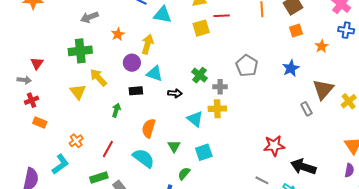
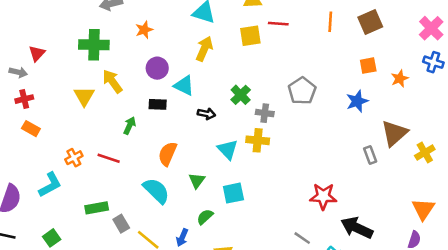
orange square: (296, 30) -> (368, 66), moved
yellow arrow: (148, 44) -> (204, 49), moved
red line: (108, 149) -> (109, 158), moved, turned 72

